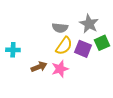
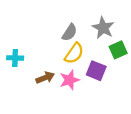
gray semicircle: (60, 28) -> (70, 32), turned -63
purple square: (83, 49) -> (96, 71), moved

